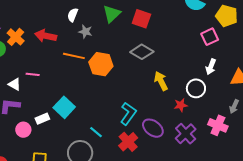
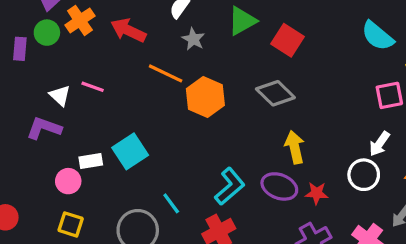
white circle: (196, 88) -> (364, 175), moved
purple ellipse: (153, 128) -> (279, 186), moved, turned -30
pink circle: (23, 130) -> (68, 181), moved

